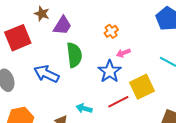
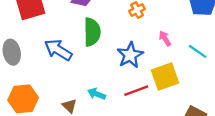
pink arrow: (123, 53) -> (165, 38), moved, turned 72

